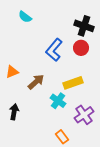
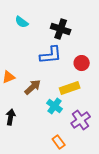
black cross: (84, 26) -> (61, 29), moved
red circle: (81, 48) -> (82, 63), moved
blue L-shape: (54, 50) -> (51, 55), turned -135

